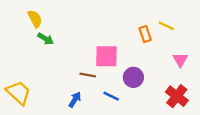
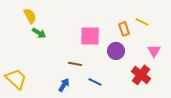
pink square: (106, 56) -> (90, 36), moved
purple circle: (133, 77) -> (116, 51), moved
red cross: (177, 96) -> (141, 75), moved

